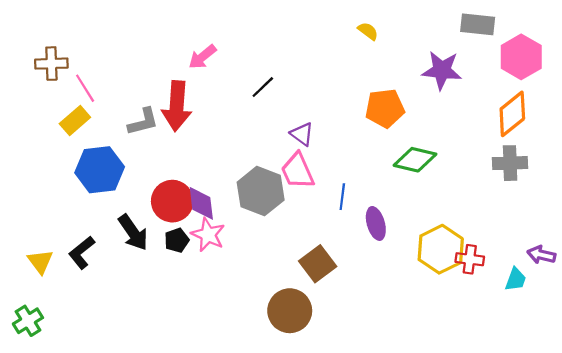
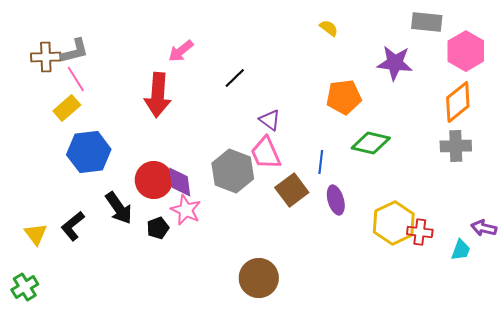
gray L-shape: (143, 122) -> (75, 51), moved
blue line: (342, 197) -> (321, 162), moved
black pentagon: (177, 240) -> (158, 228), moved
brown square: (318, 264) -> (292, 190), moved

